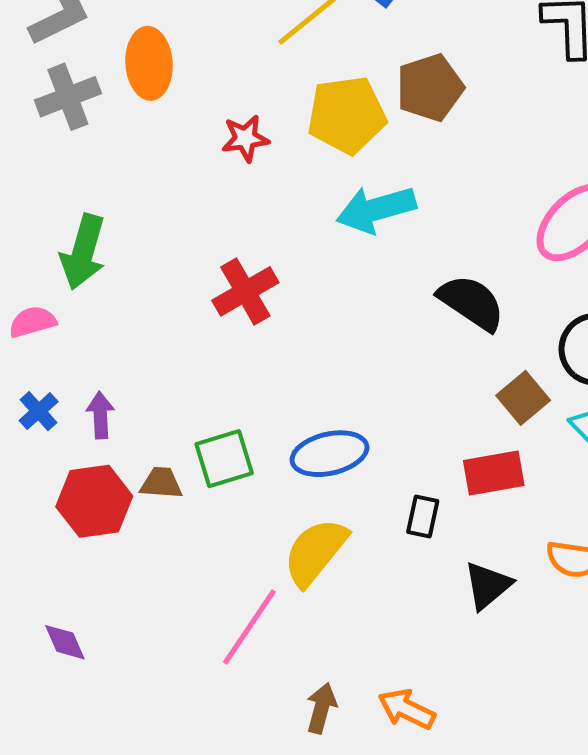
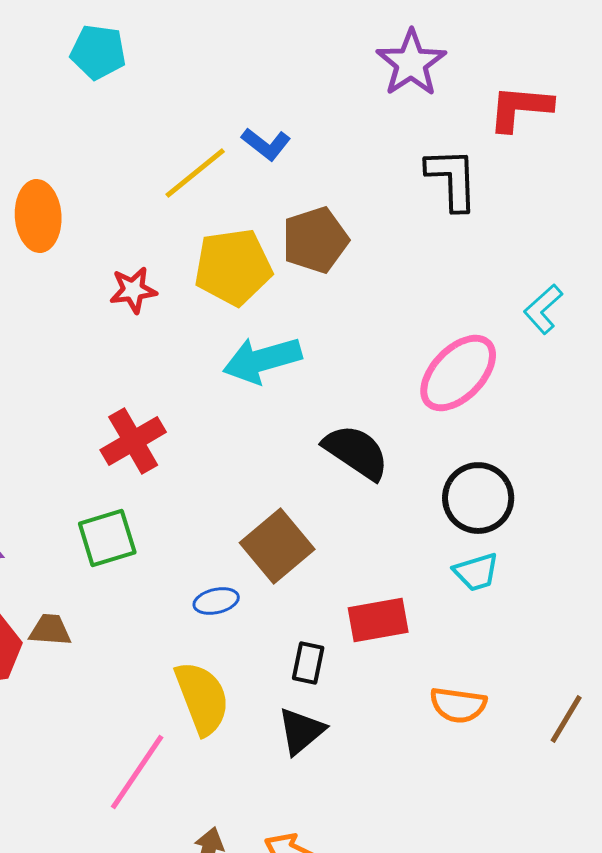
brown square: (523, 398) -> (277, 546), moved, size x1.4
blue ellipse: (329, 454) -> (216, 601), size x0.6
green square: (224, 459) -> (107, 538), moved
yellow semicircle: (315, 552) -> (202, 698), turned 120
black triangle: (488, 585) -> (301, 731), moved

